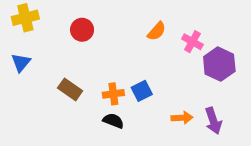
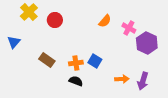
yellow cross: (25, 18) -> (29, 12), moved, turned -30
blue square: (142, 91) -> (95, 61), turned -32
purple arrow: (213, 121) -> (143, 81), turned 36

